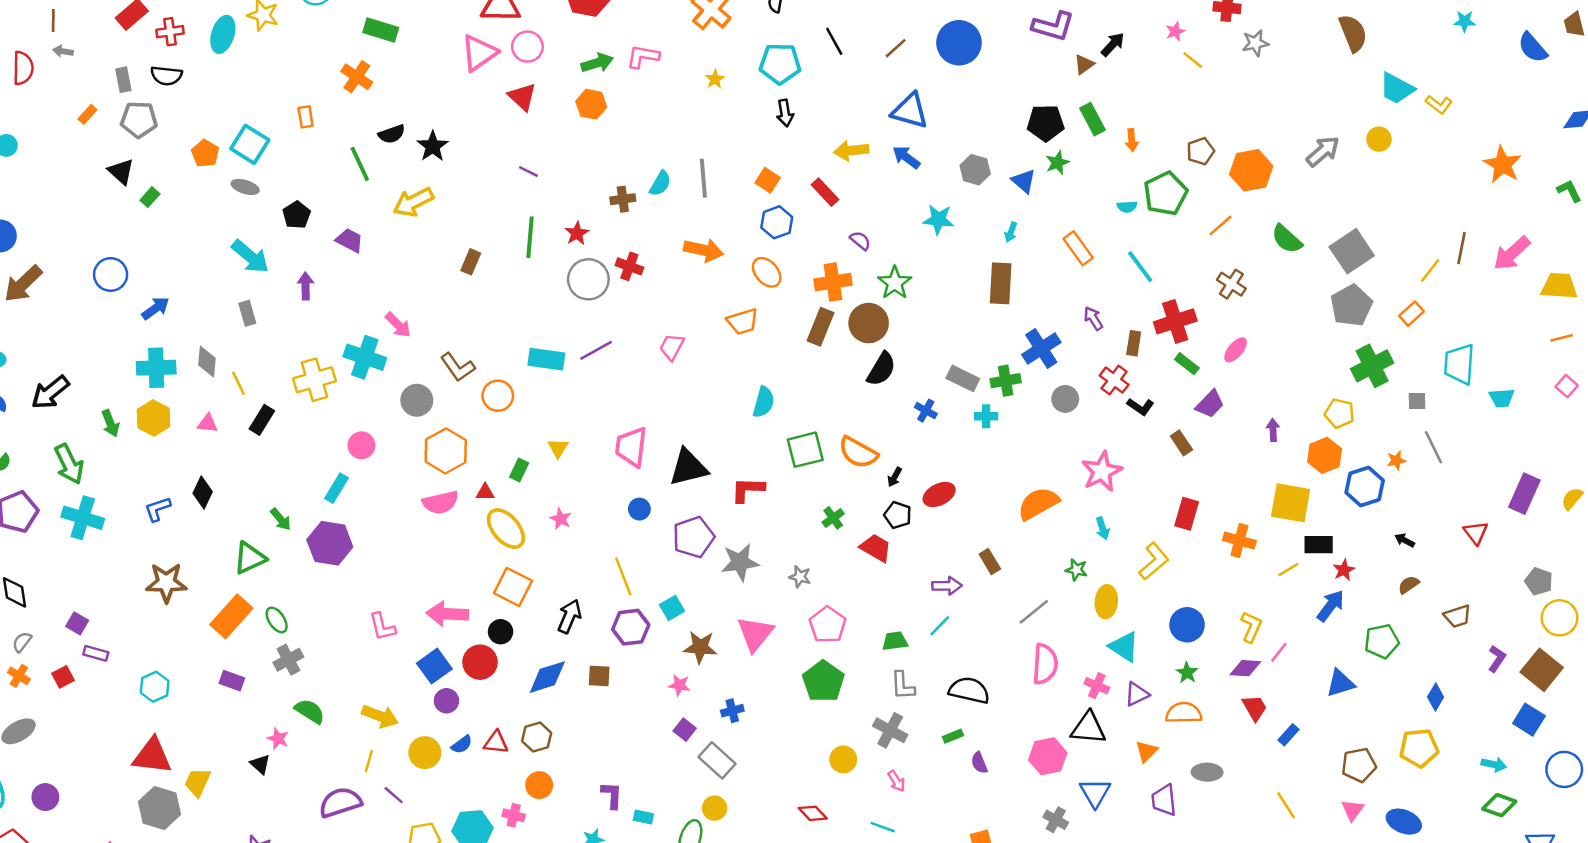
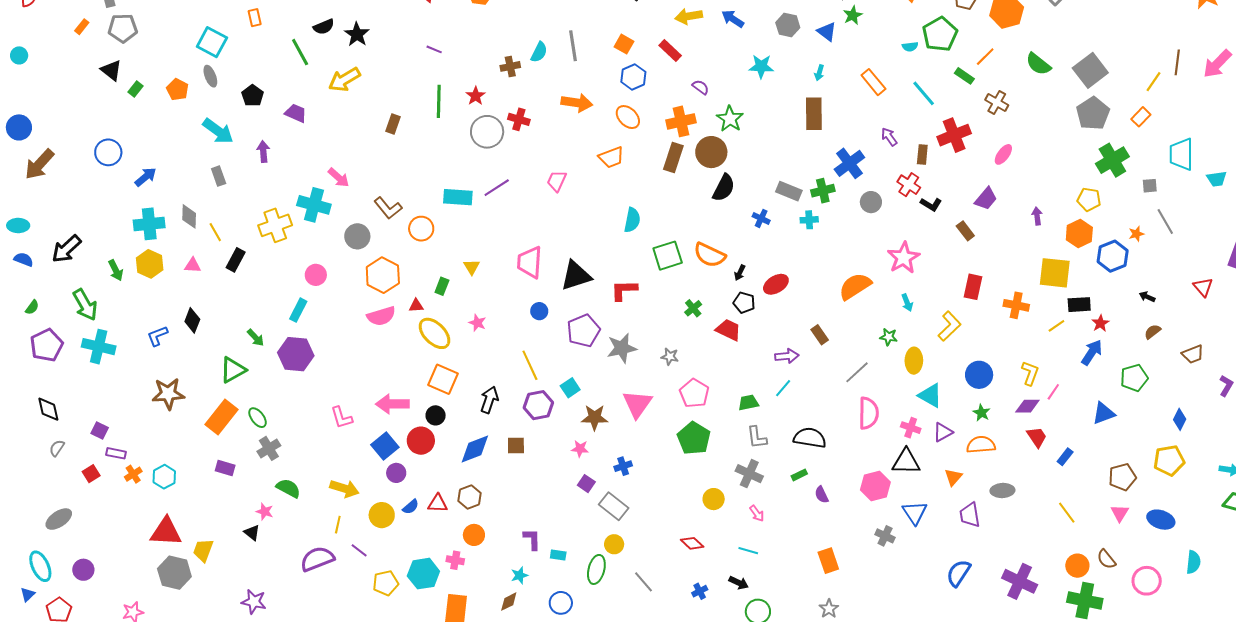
orange pentagon: (205, 153) -> (178, 90), moved
gray ellipse: (245, 187) -> (210, 76), turned 55
green rectangle: (1187, 364) -> (964, 76), moved
orange cross: (19, 676) -> (133, 474), moved, turned 30

